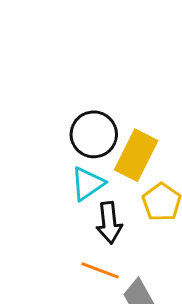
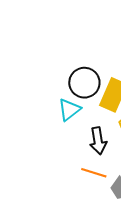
cyan triangle: (88, 184) -> (69, 110), moved

